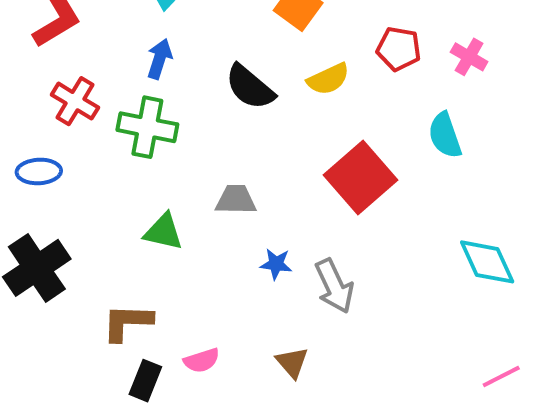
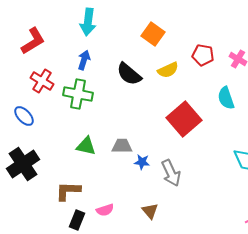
blue ellipse: (39, 171) -> (24, 116), turned 50
gray trapezoid: (236, 200) -> (122, 146), moved

